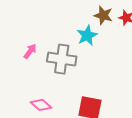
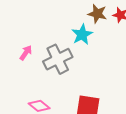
gray cross: (62, 59) -> (58, 59), turned -32

